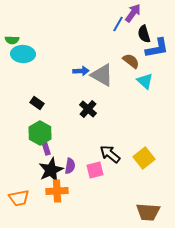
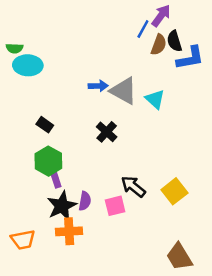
brown semicircle: (131, 61) -> (159, 45), moved, turned 72
cyan triangle: (145, 81) -> (155, 99), moved
brown trapezoid: (148, 212) -> (179, 257), turned 55

